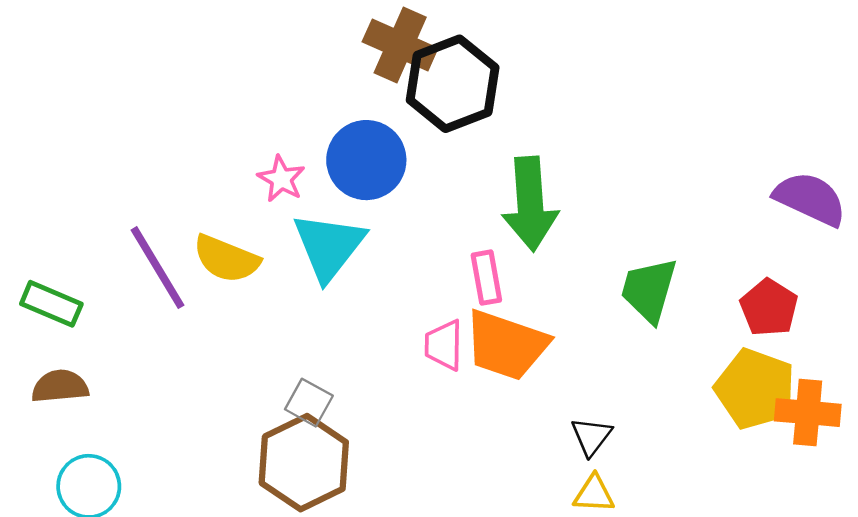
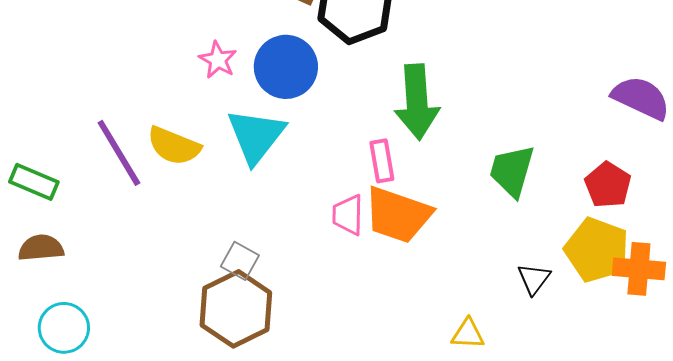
pink star: (281, 179) -> (218, 60), moved
black triangle: (591, 436) -> (534, 279), moved

